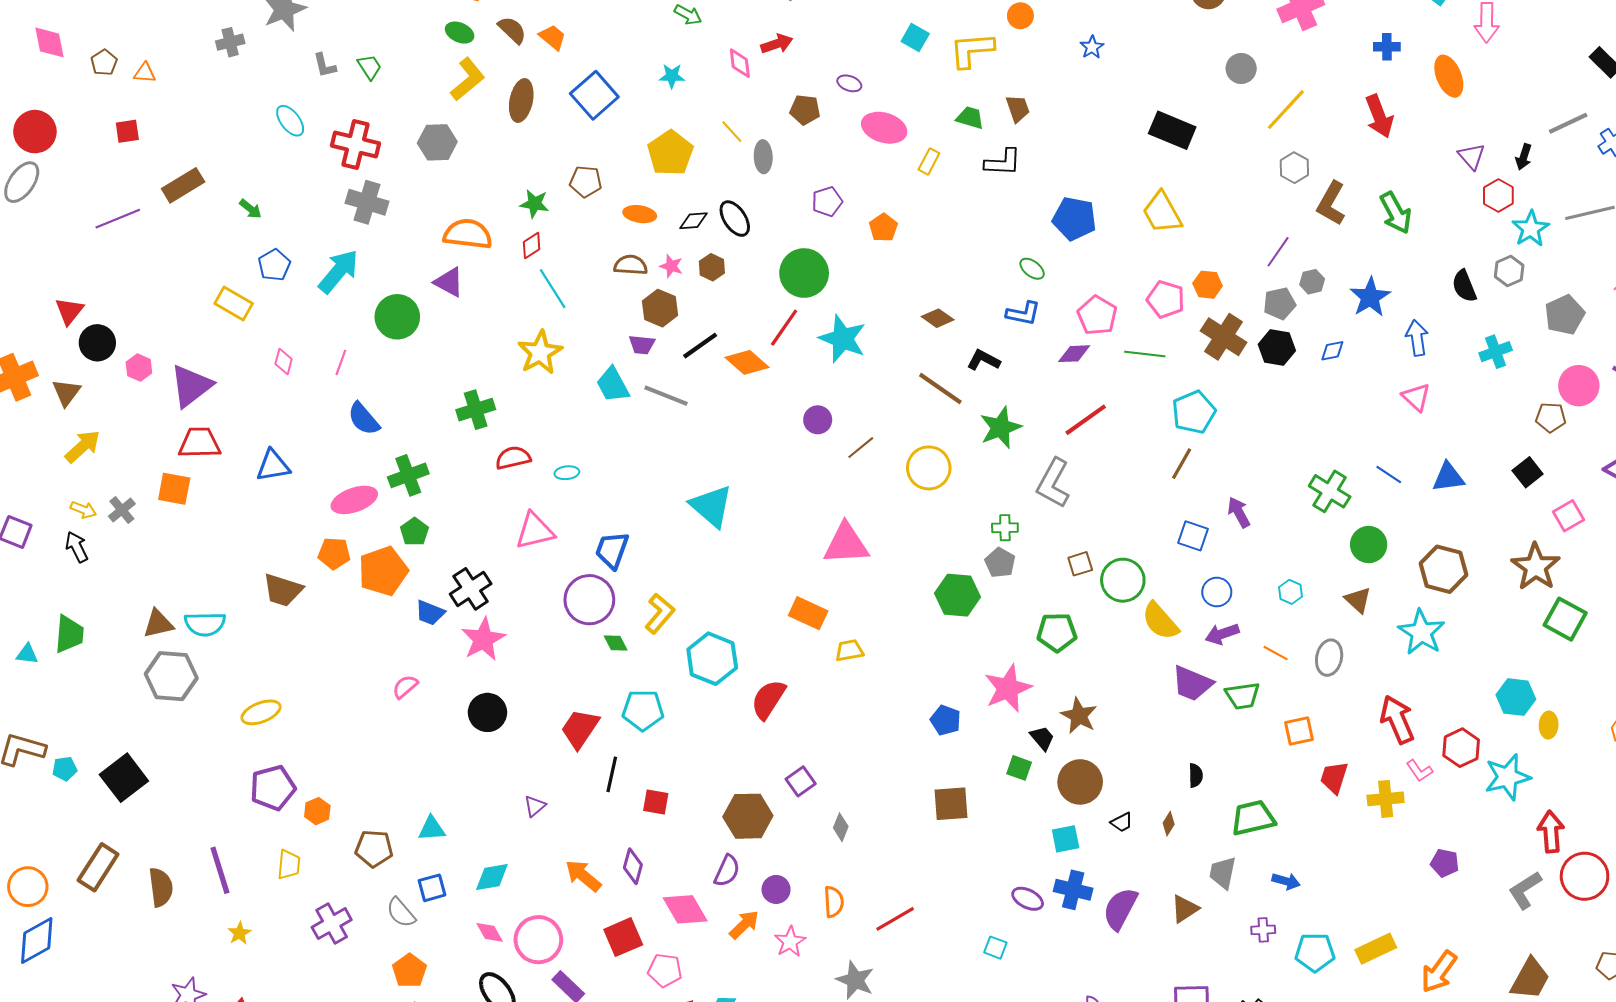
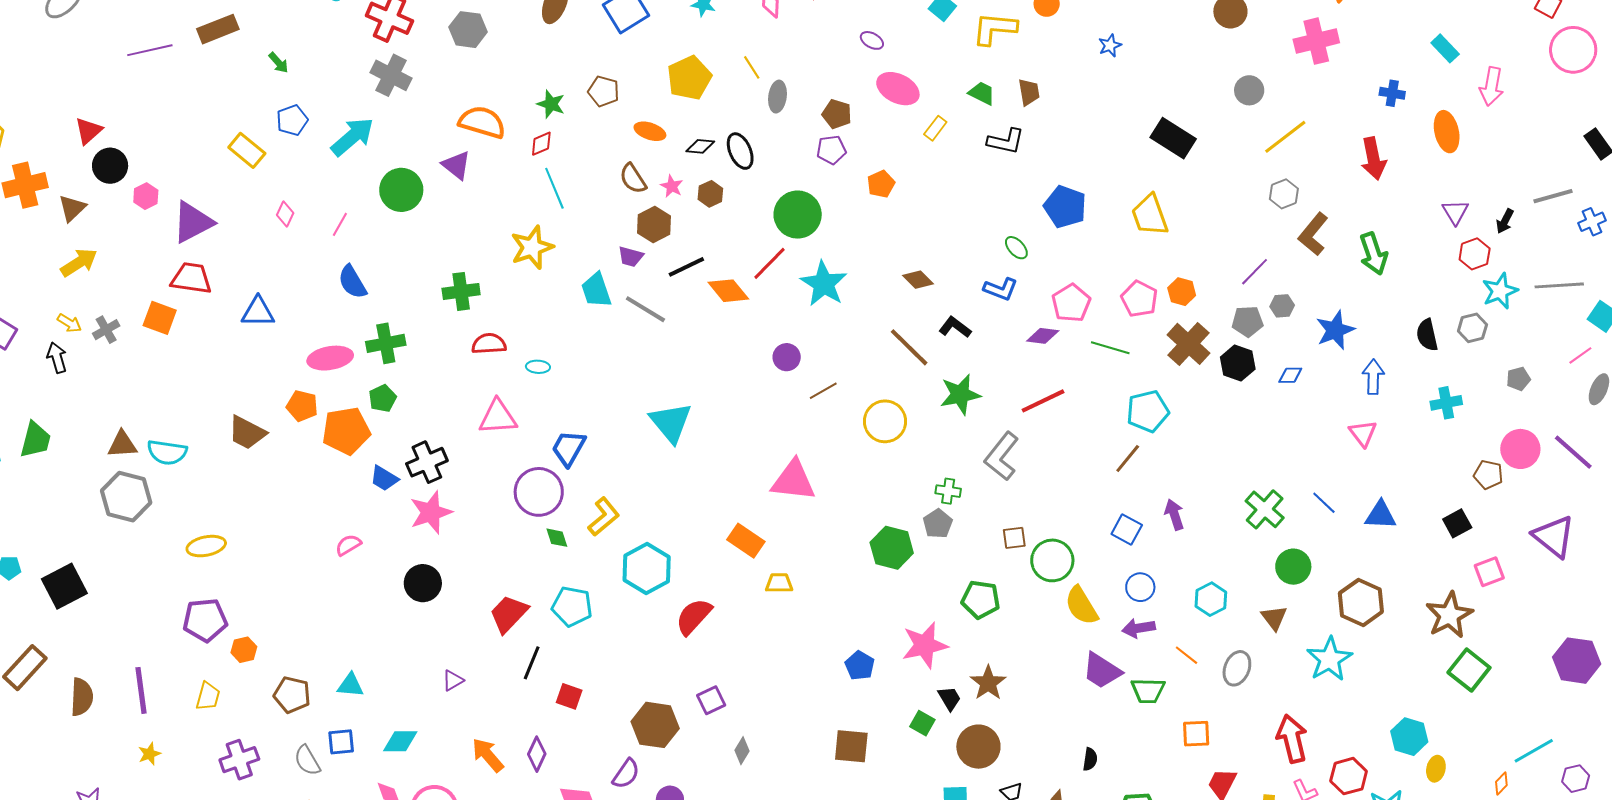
brown pentagon: (805, 110) -> (837, 114), moved
brown semicircle: (631, 265) -> (633, 179), turned -136
gray pentagon: (1565, 315) -> (1518, 379), size x0.6
cyan hexagon: (1291, 592) -> (1211, 599), size x1.4

